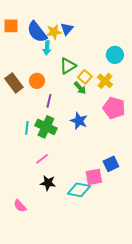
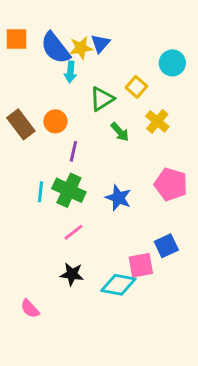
cyan circle: (115, 55) -> (172, 63), moved
yellow square: (85, 77) -> (136, 87), moved
pink pentagon: (114, 108) -> (171, 184), moved
blue star: (79, 121) -> (118, 198), moved
pink line: (42, 159) -> (73, 232), moved

